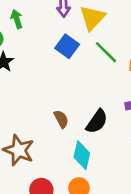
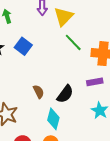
blue square: (67, 46) -> (23, 46), moved

